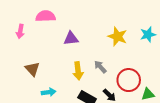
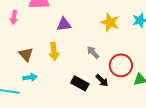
yellow arrow: (78, 71) -> (54, 51), moved
cyan arrow: (49, 92) -> (30, 77), moved

